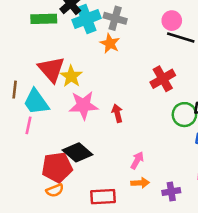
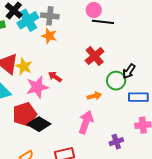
red arrow: (117, 113) -> (55, 77), moved, turned -32
pink arrow: (137, 160) -> (86, 122), size x1.6
red pentagon: (57, 167) -> (25, 114), moved
orange arrow: (140, 183) -> (94, 96), moved

